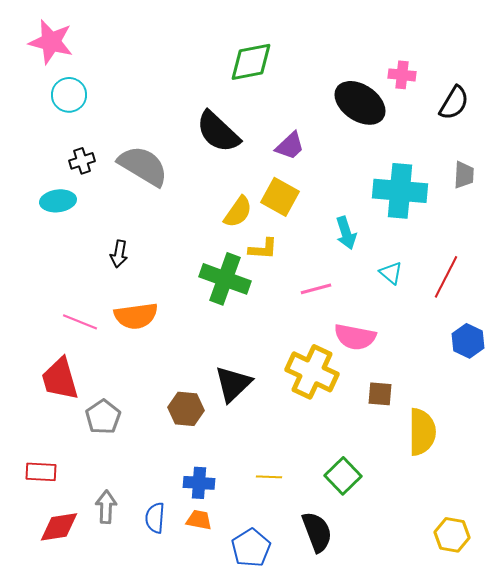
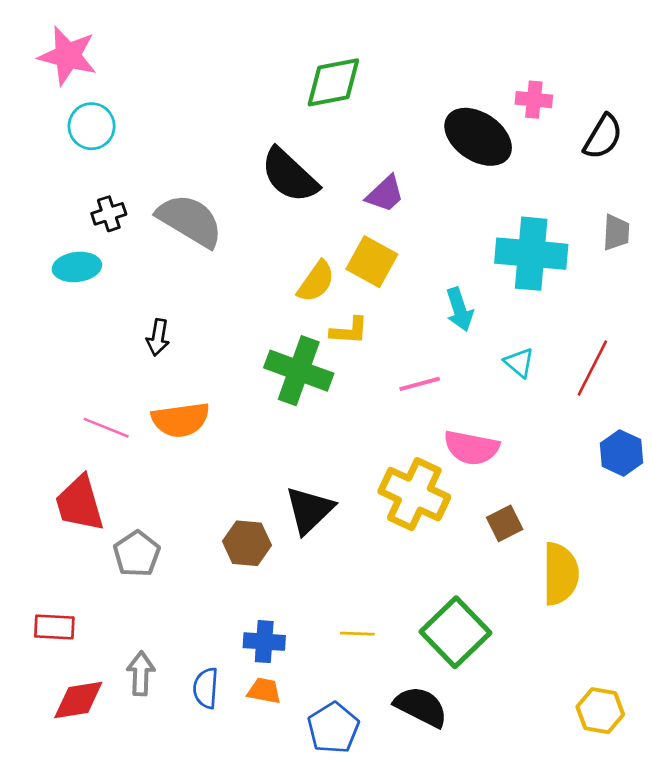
brown square: (380, 394) -> (505, 523), turned -32
green square: (343, 476) -> (456, 632), size x1.4
black semicircle: (317, 532) -> (421, 707), turned -42

